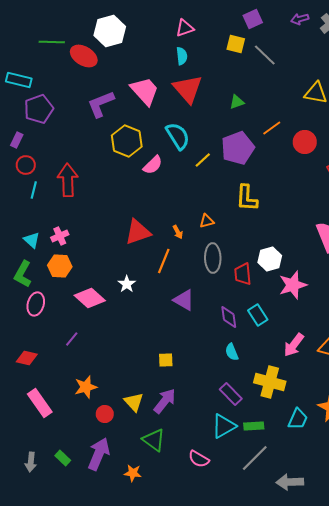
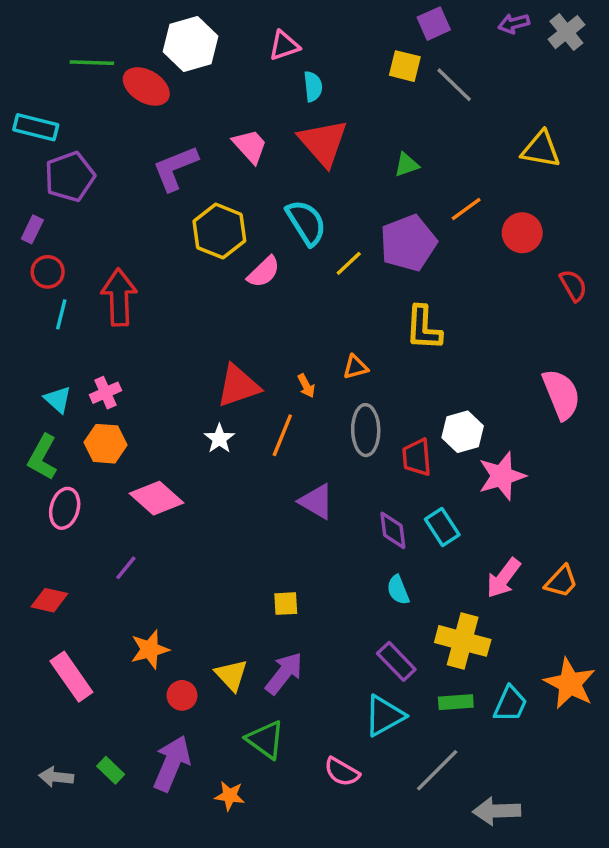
pink triangle: (185, 28) -> (284, 46), moved
pink trapezoid: (145, 91) -> (250, 146), size x0.7
white star: (127, 284) -> (219, 439), moved
green rectangle: (254, 426) -> (456, 702), moved
gray arrow: (31, 462) -> (56, 777), turned 90

